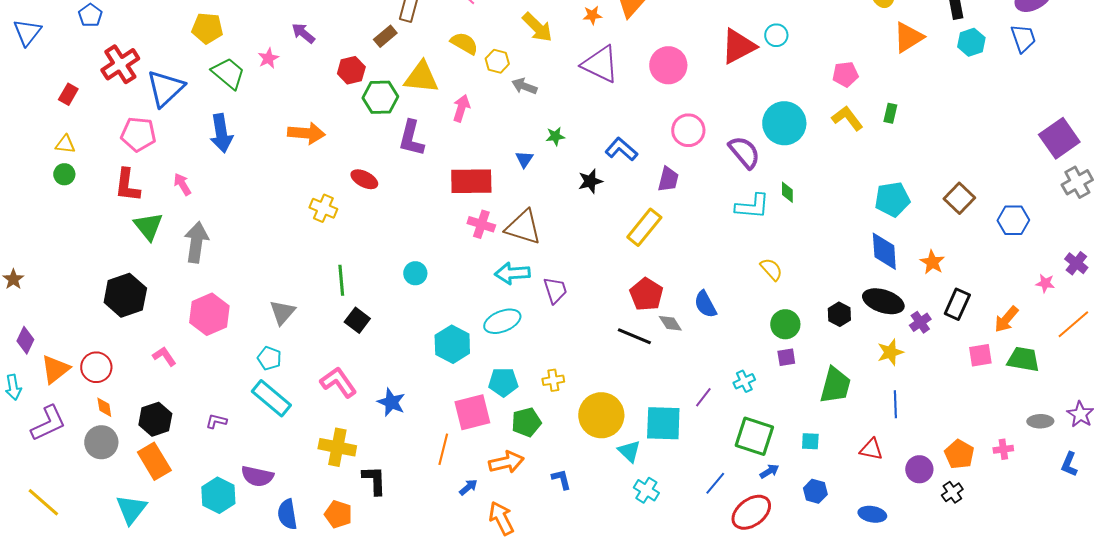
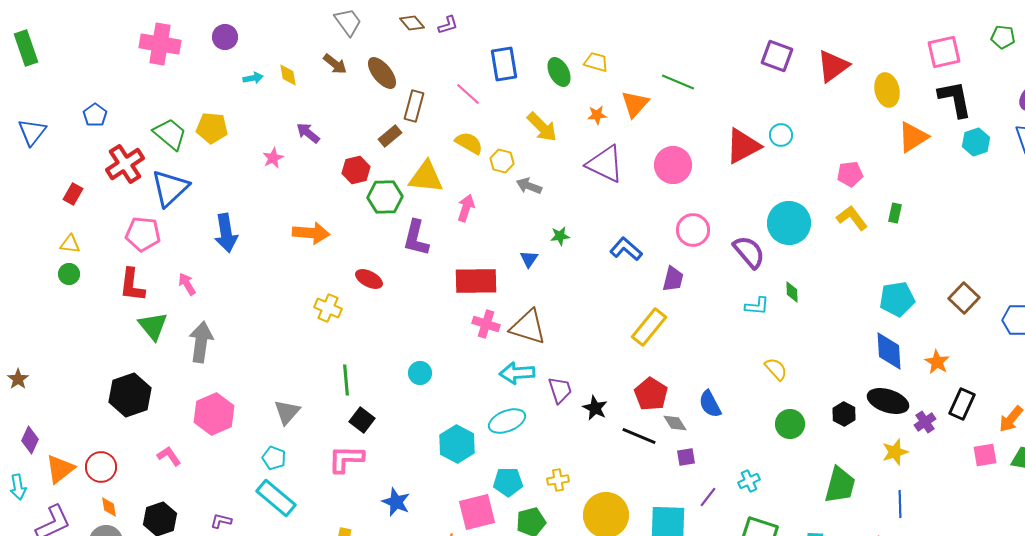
green trapezoid: (228, 73) -> (170, 134), moved
black star: (590, 181) -> (595, 408), moved, turned -30
cyan L-shape: (752, 206) -> (757, 306), size x0.7
purple square: (786, 357) -> (686, 457), moved
pink L-shape: (338, 382) -> (346, 459), moved, turned -54

